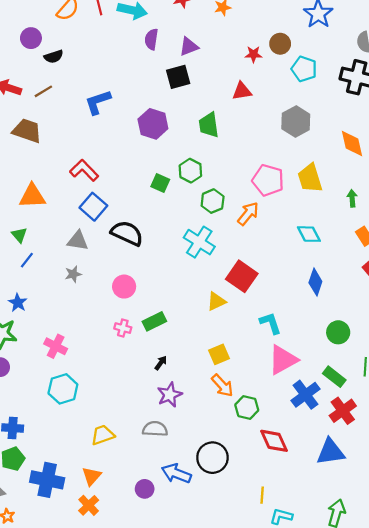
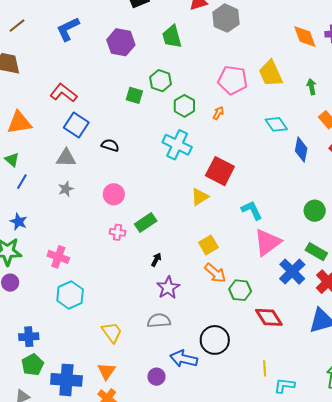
gray hexagon: (296, 122) -> (226, 18), moved
orange arrow: (248, 214) -> (218, 113), size x0.6
black semicircle: (127, 233) -> (110, 145), size x0.6
blue diamond: (315, 282) -> (301, 150), moved
yellow trapezoid: (103, 435) -> (112, 332), turned 80

